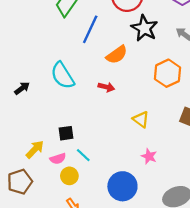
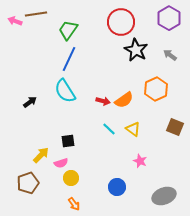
blue line: (90, 29) -> (69, 59), moved
orange semicircle: (117, 55) -> (124, 100), moved
cyan line: (83, 155) -> (109, 129), moved
blue circle: (122, 186) -> (117, 187), size x0.7

